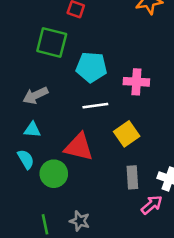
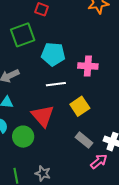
green square: (52, 42) -> (23, 35), turned -35
red triangle: (79, 147) -> (43, 116), turned 35
gray rectangle: (132, 177) -> (84, 140), turned -48

